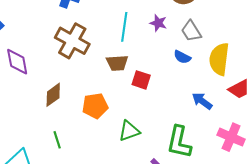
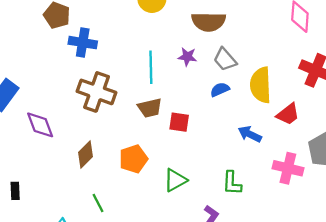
blue semicircle: (182, 57) -> (220, 90), turned 138
green L-shape: (179, 142) -> (232, 183), size x0.7

